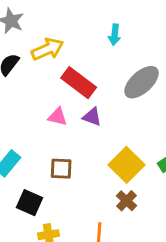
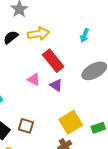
brown square: (61, 169) -> (26, 126), moved

